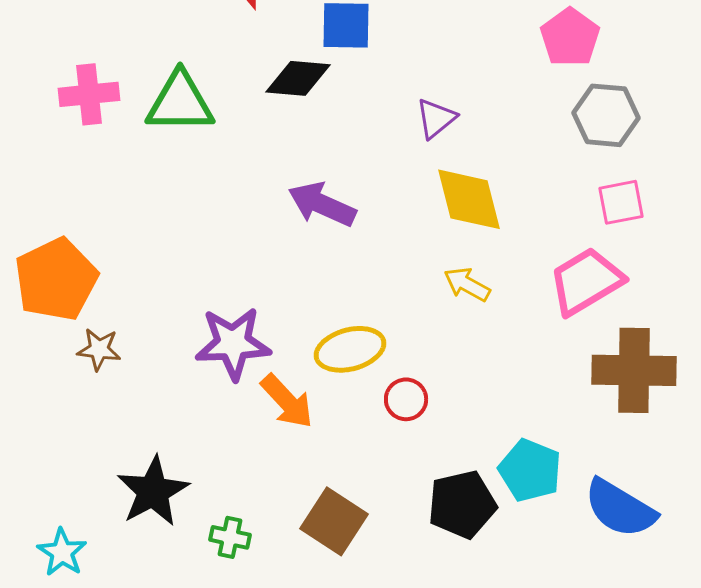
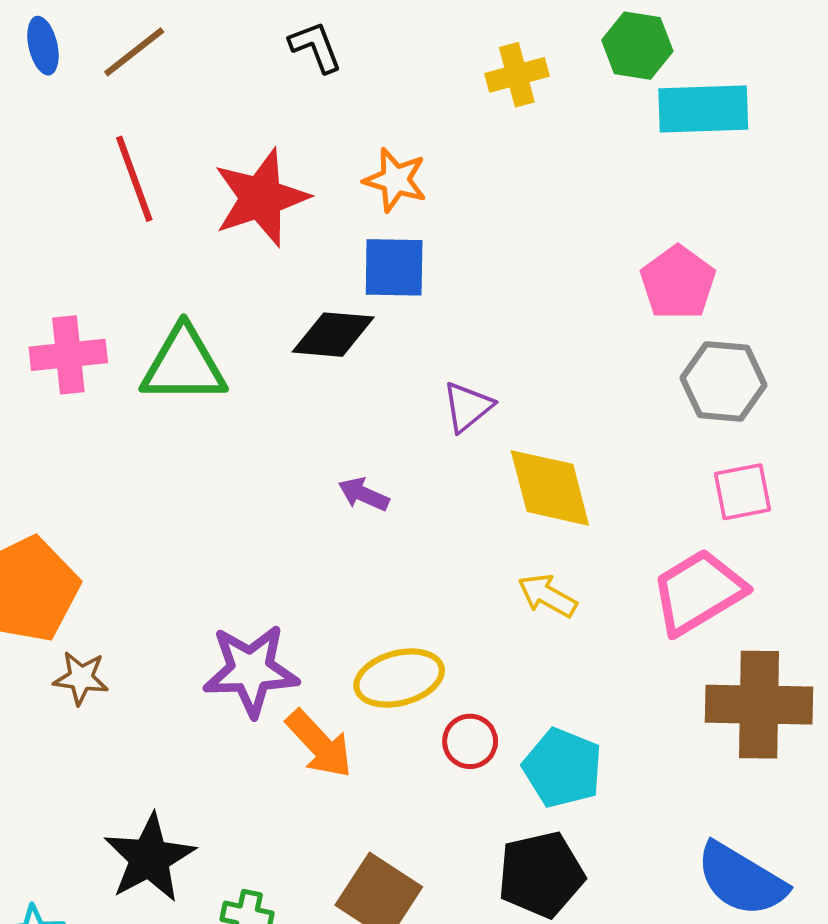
purple triangle: (436, 118) -> (468, 407), moved
purple arrow: (322, 204) -> (364, 494), size x0.6
cyan pentagon: (530, 470) -> (563, 768), moved

